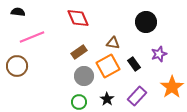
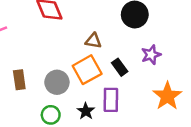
brown rectangle: (79, 52) -> (19, 80), moved, turned -63
purple rectangle: (137, 96) -> (111, 100), moved, turned -42

